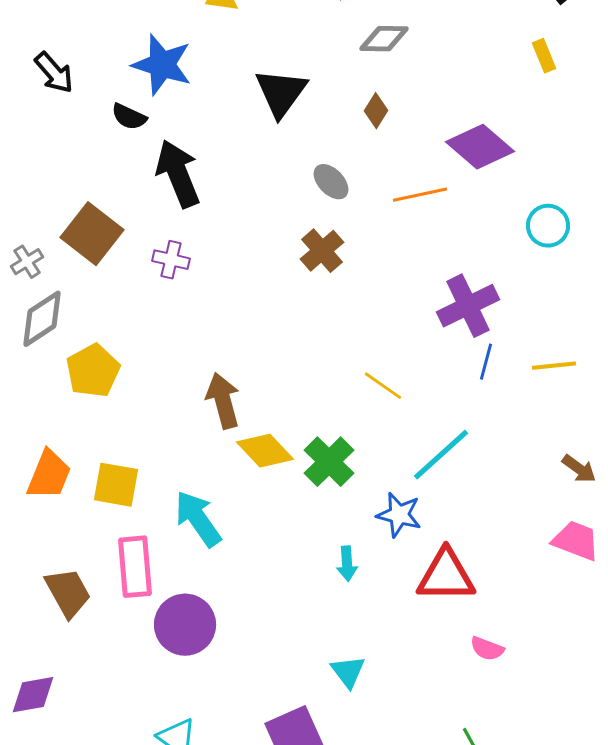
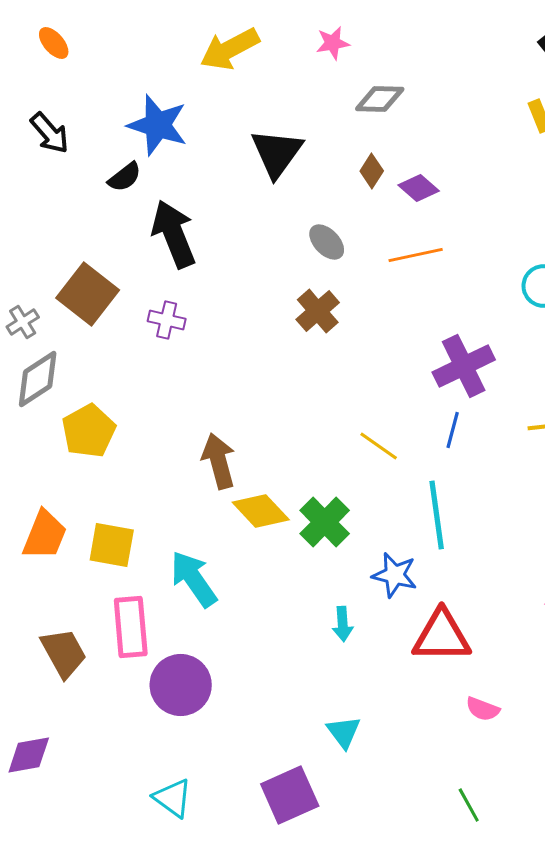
black semicircle: (129, 117) -> (125, 177), turned -63
purple diamond: (480, 147) -> (419, 188), moved, size x0.6
blue line: (486, 362) -> (453, 430), moved
cyan line: (441, 455) -> (437, 515), turned -56

